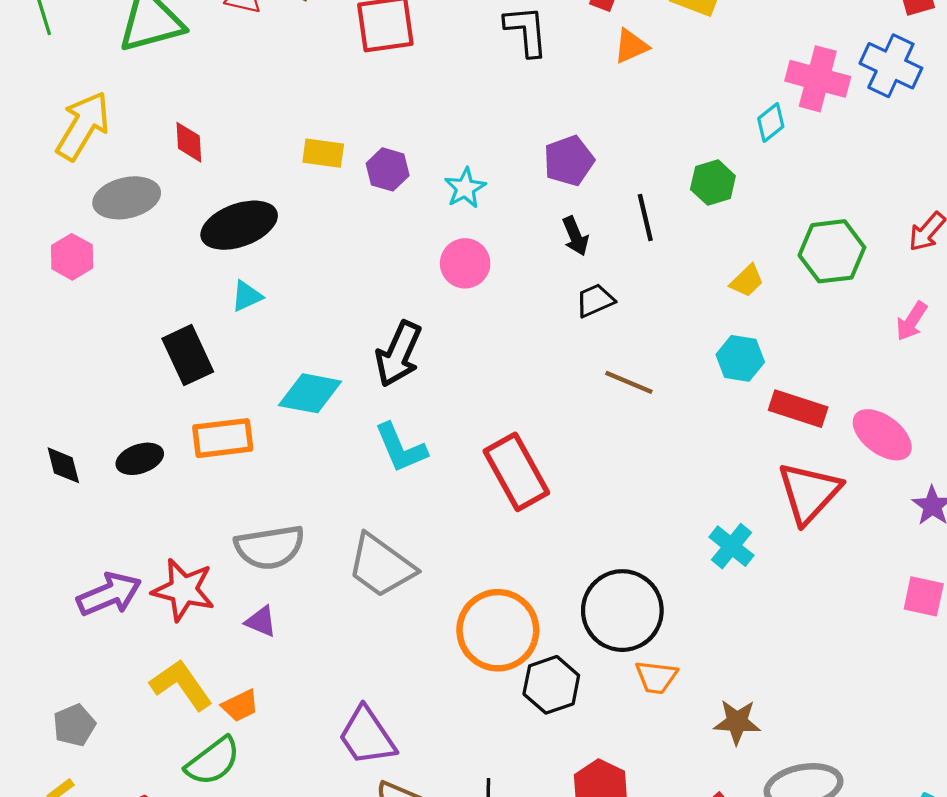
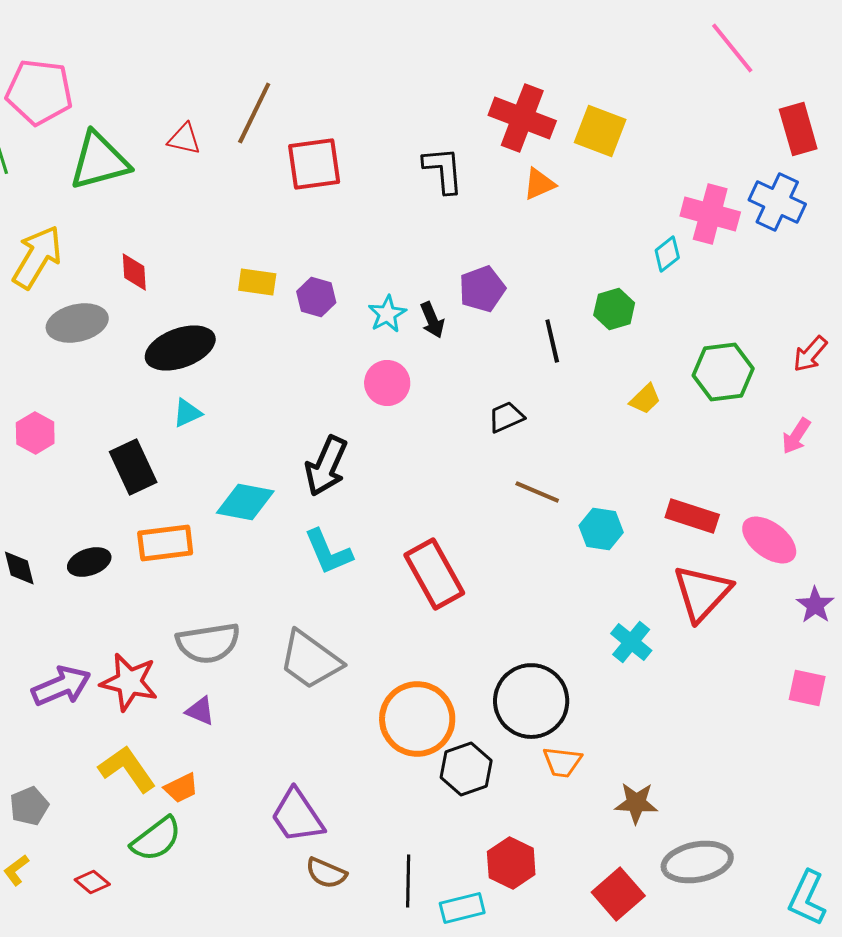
black arrow: (575, 236) -> (432, 320), moved
pink hexagon: (72, 257) -> (35, 433), moved
cyan hexagon: (740, 358) -> (601, 529), moved

